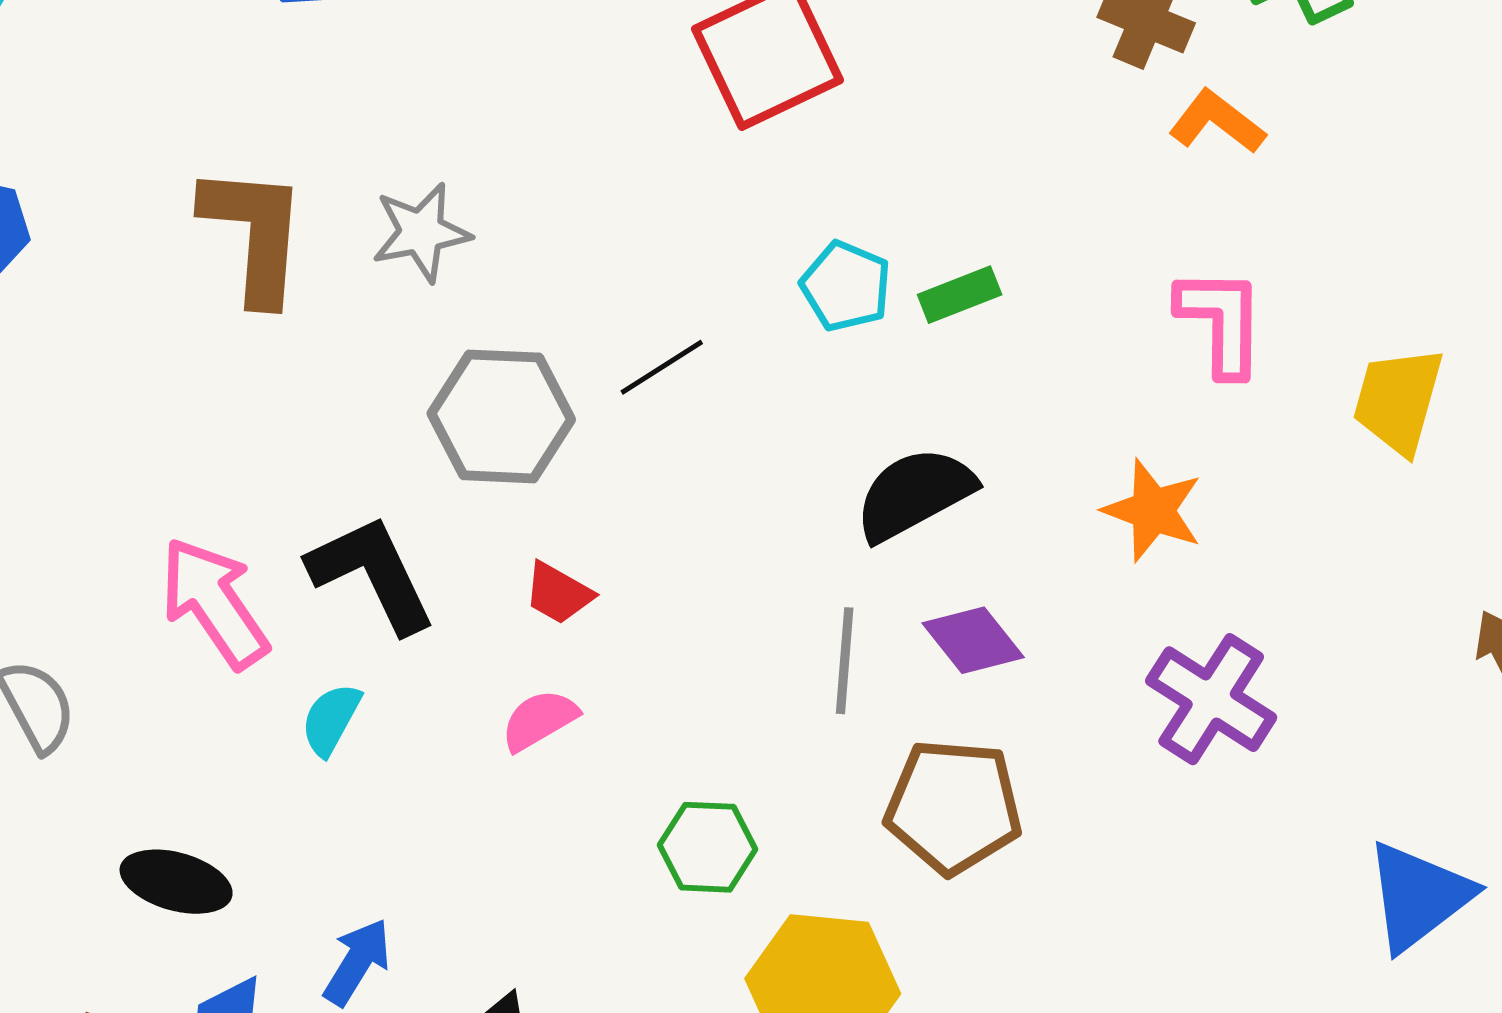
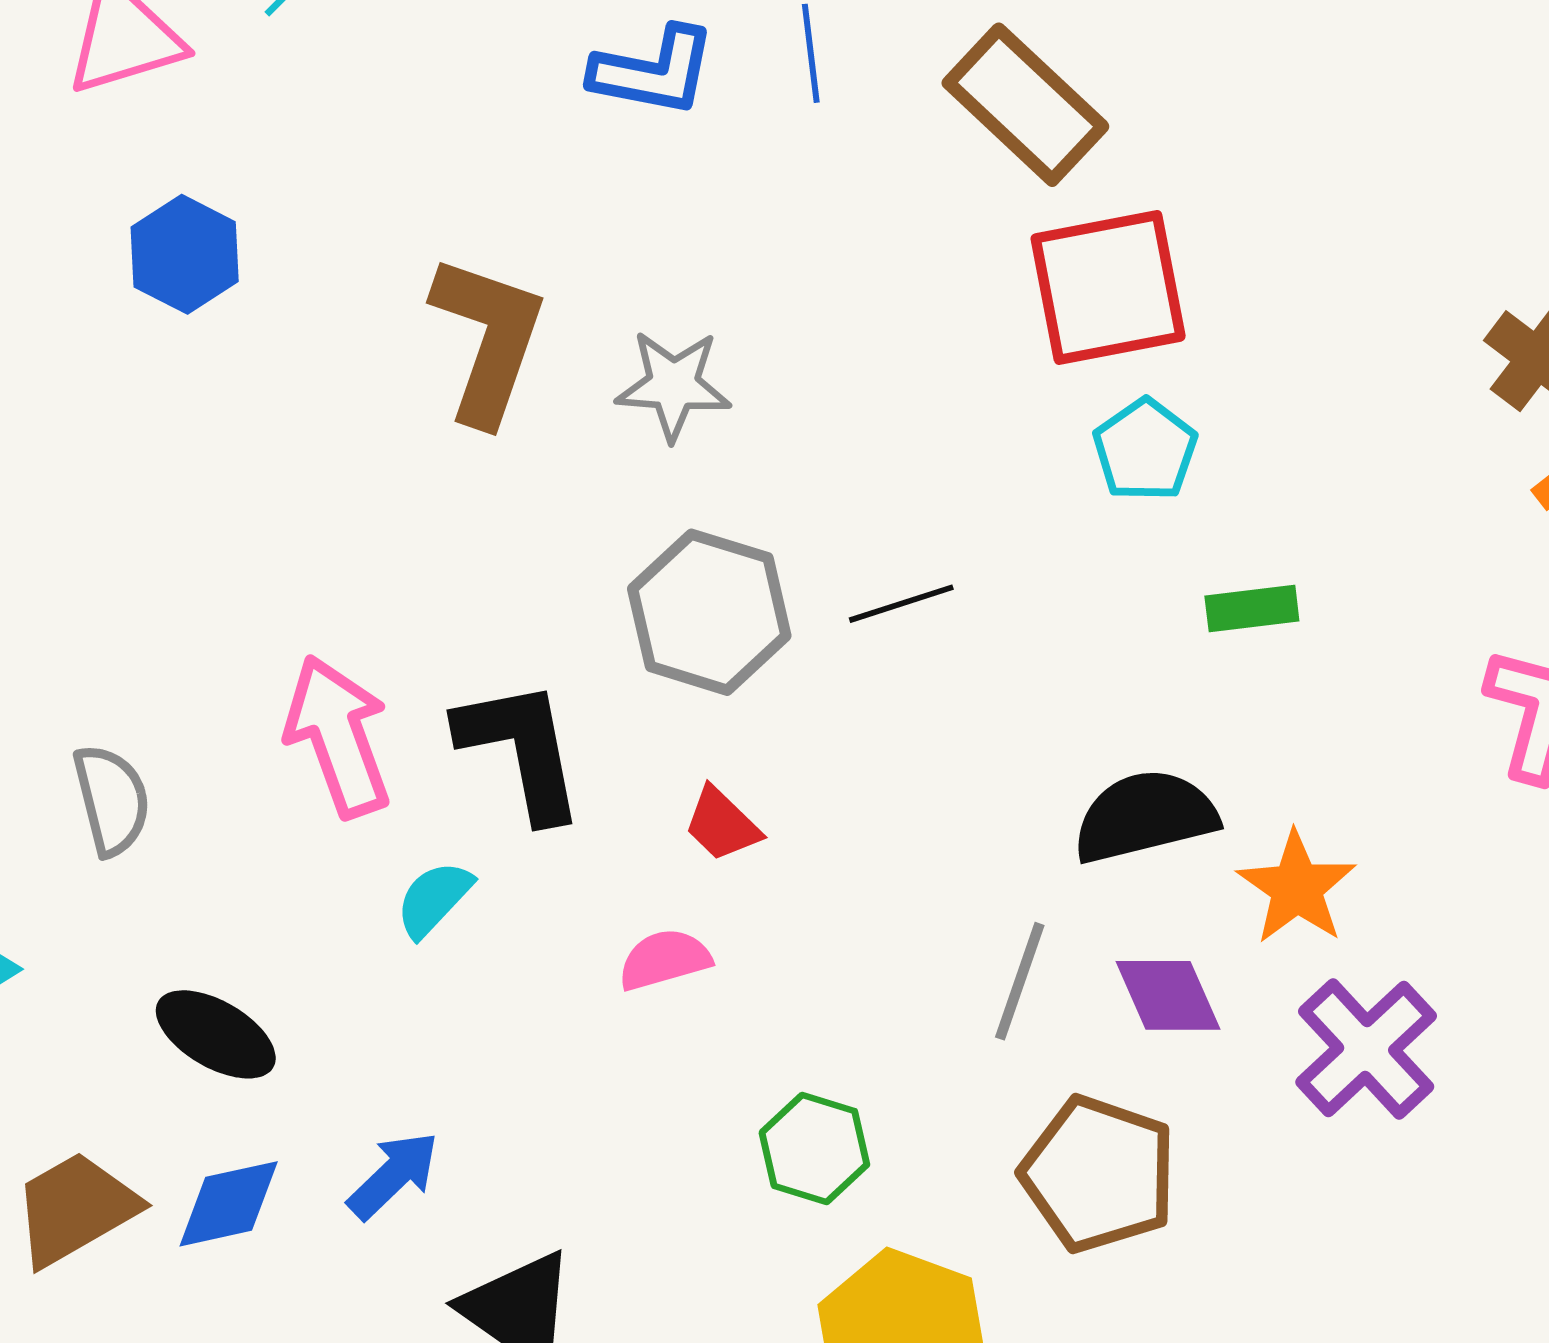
cyan pentagon: (846, 286) -> (1145, 450), moved
orange star: (1153, 510) -> (1297, 888), moved
purple cross: (1211, 699) -> (1366, 1049), moved

